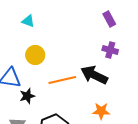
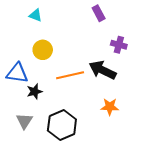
purple rectangle: (109, 19) -> (99, 13), moved

